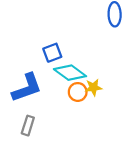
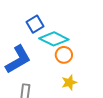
yellow star: (93, 87) -> (69, 82), moved

